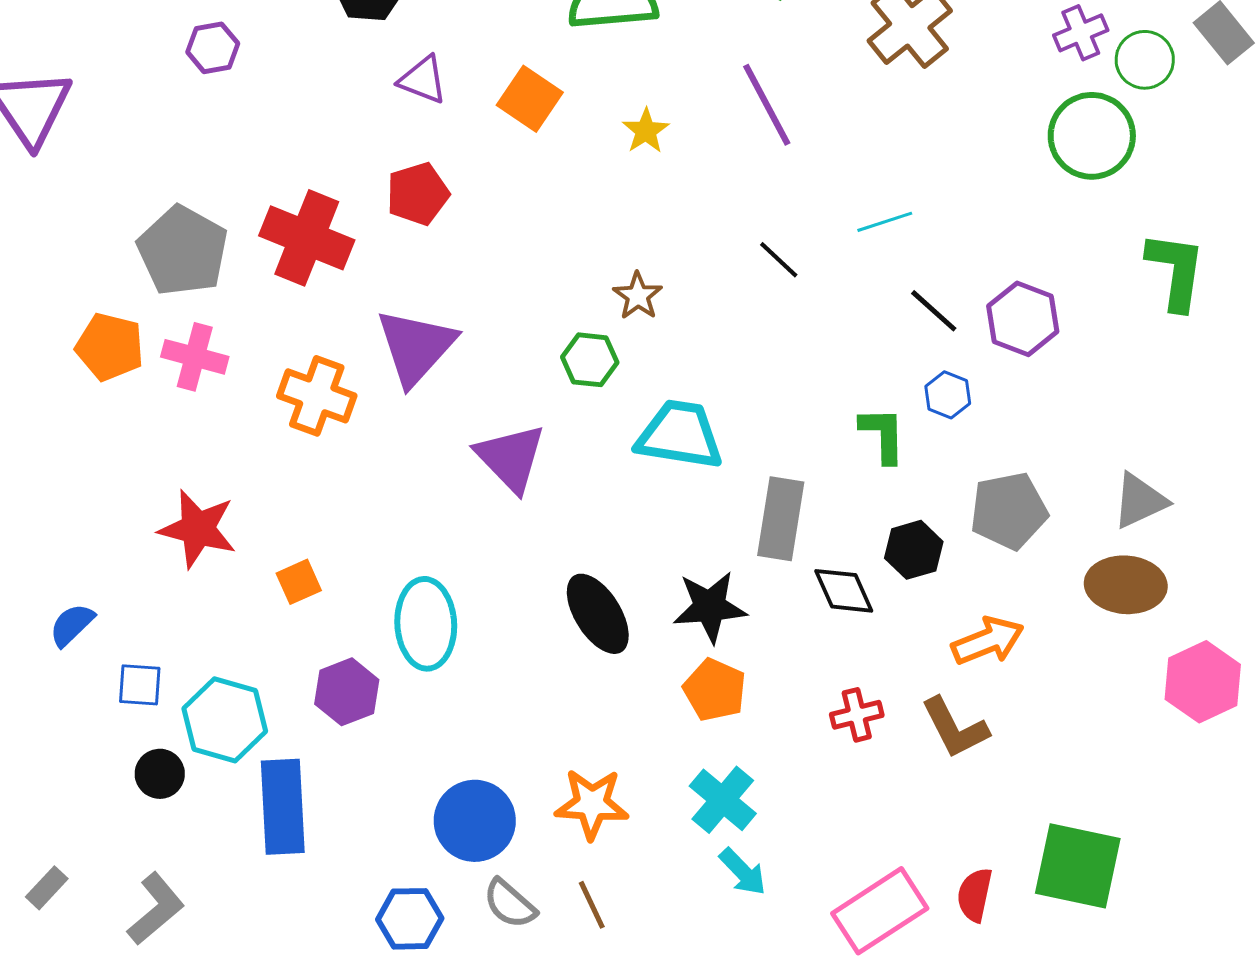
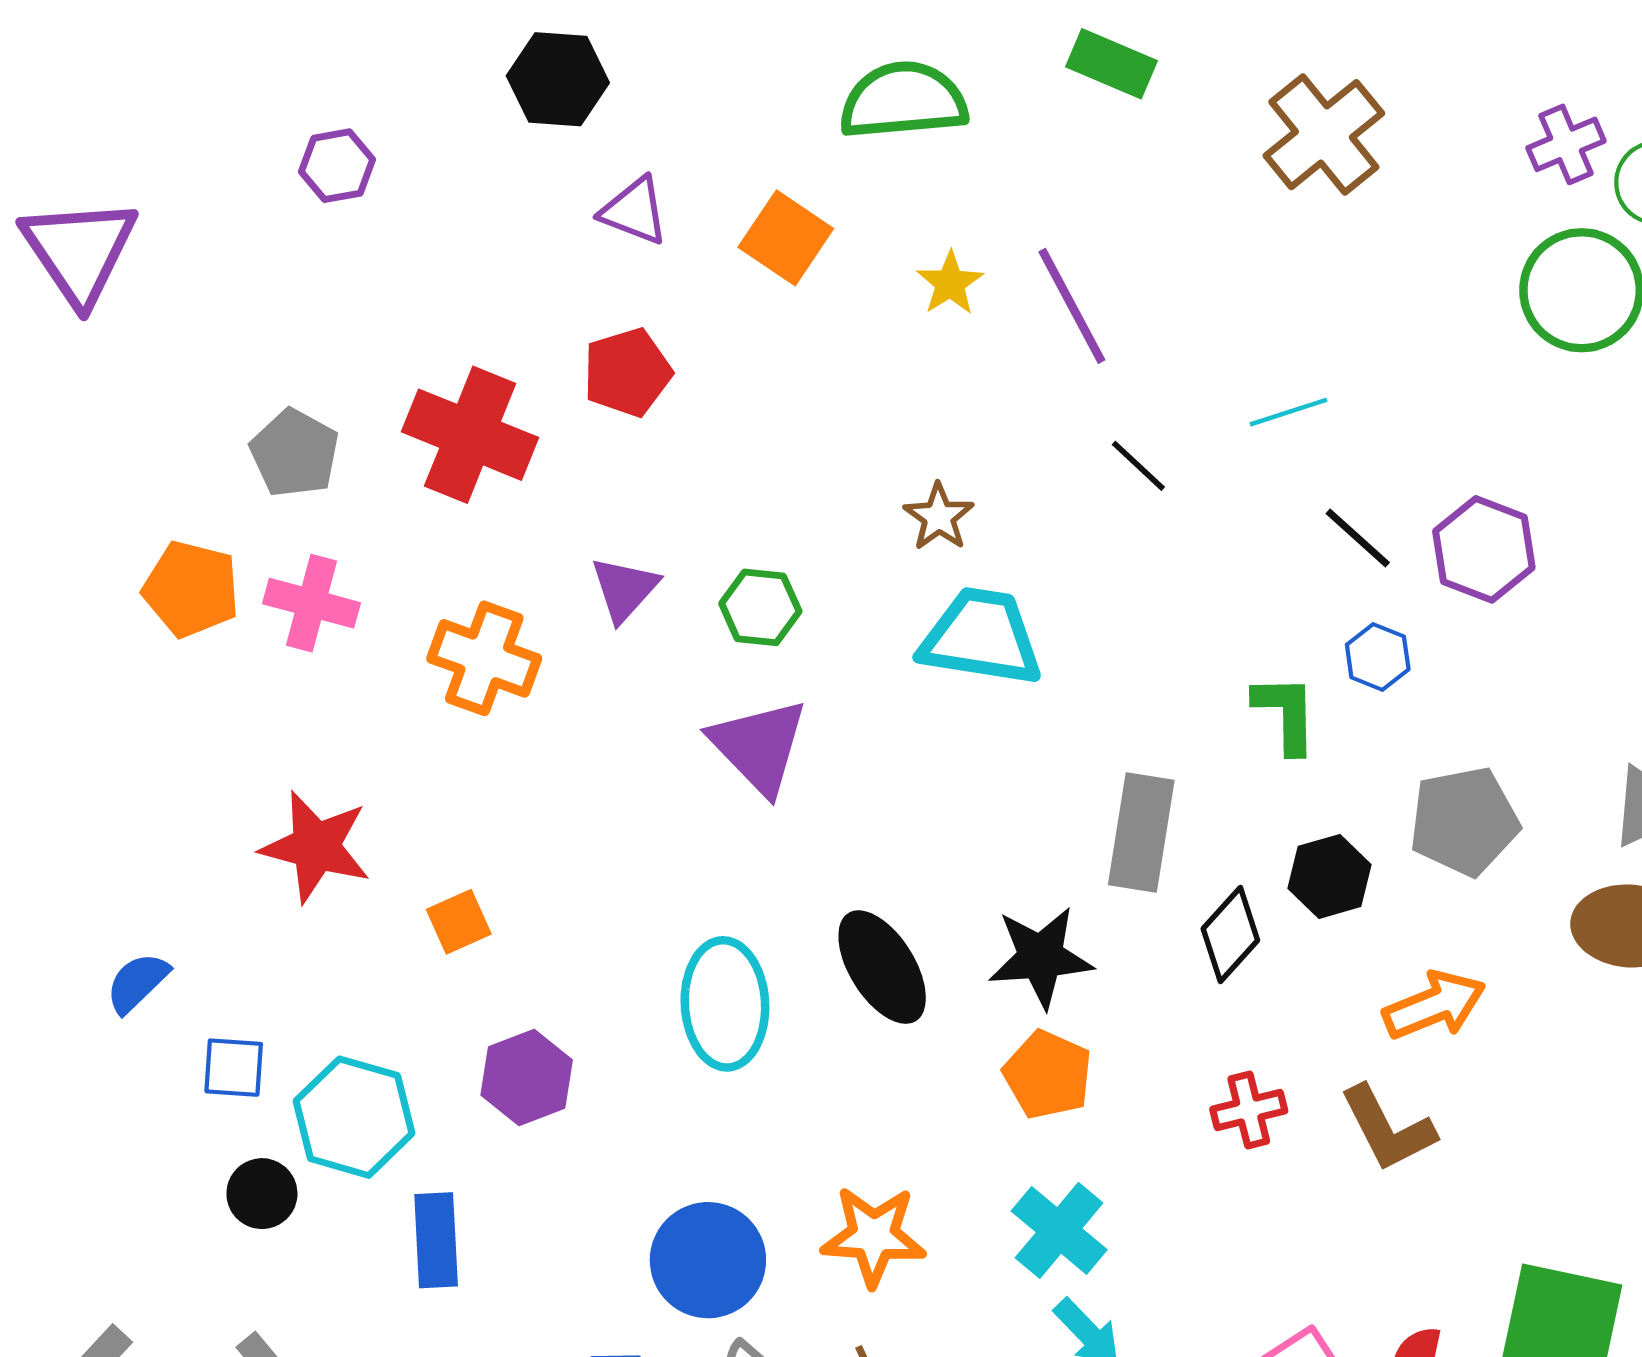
purple line: (767, 105) -> (1072, 306), moved
gray pentagon: (183, 251) -> (295, 453), size x0.7
purple triangle: (416, 347) -> (624, 589), size x0.6
green hexagon: (590, 360) -> (760, 607), moved
cyan trapezoid: (680, 435) -> (981, 637), moved
black diamond: (844, 591) -> (1230, 934), turned 66
cyan ellipse: (426, 624) -> (725, 1004), moved
blue rectangle: (283, 807) -> (436, 1240), size x0.7

